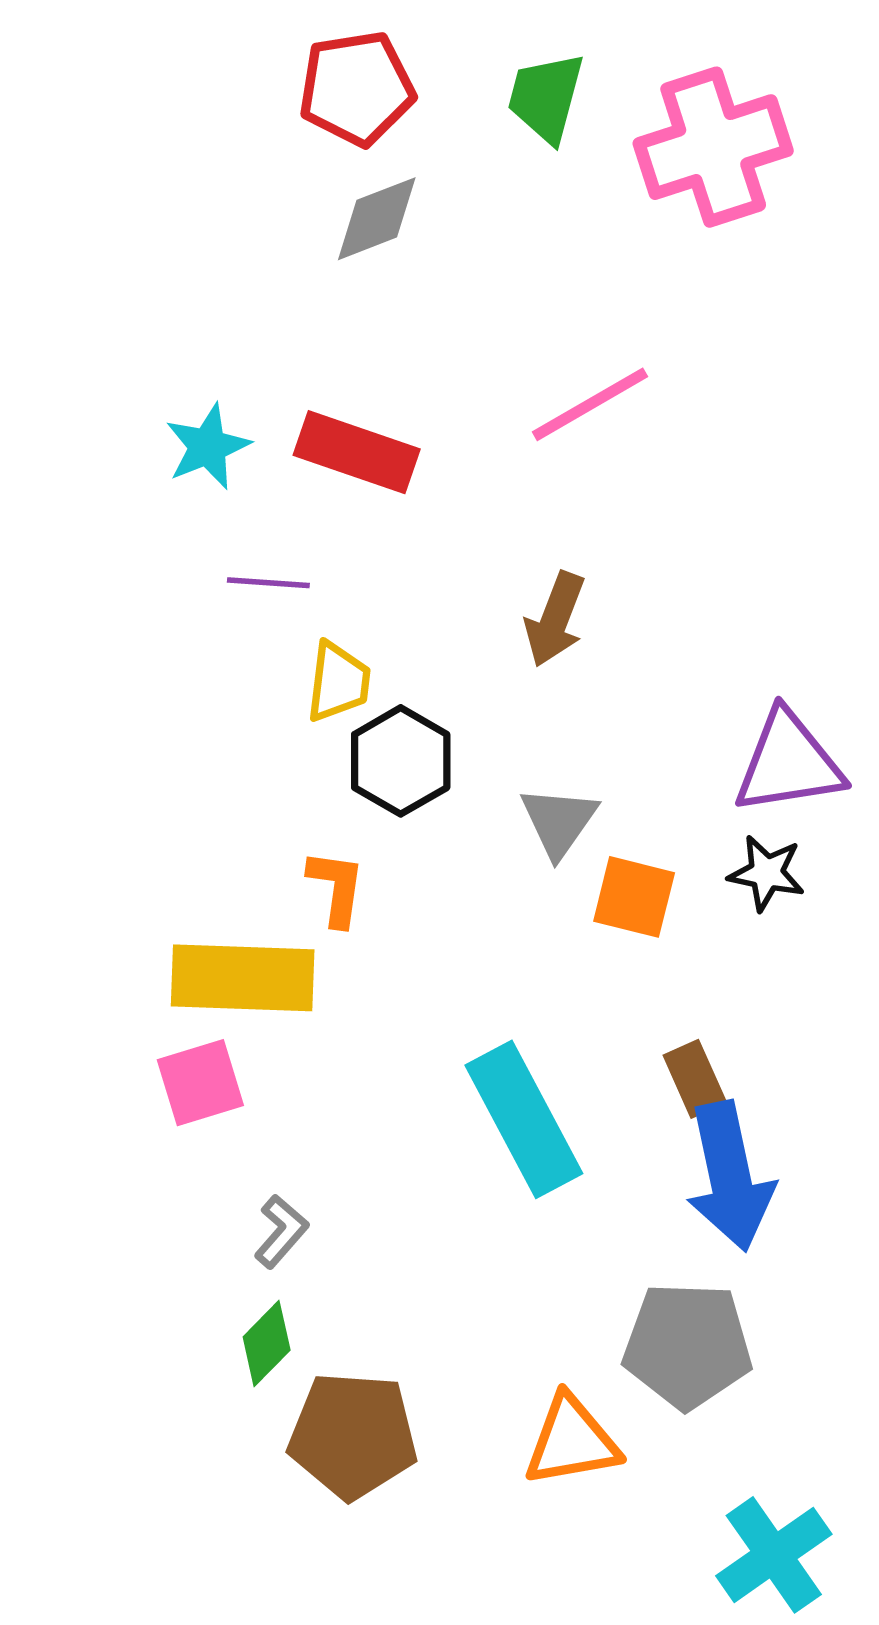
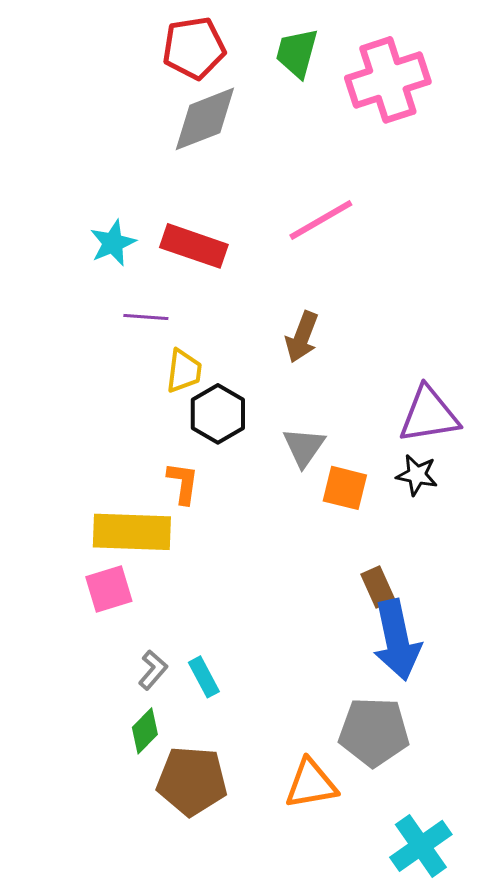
gray diamond: (377, 219) -> (205, 119), size x1.4
cyan rectangle: (524, 1119) -> (204, 677), moved, size x0.5

